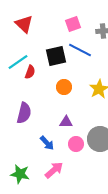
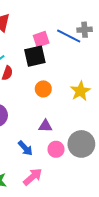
pink square: (73, 24) -> (41, 39), moved
blue line: (80, 50) -> (69, 36), moved

